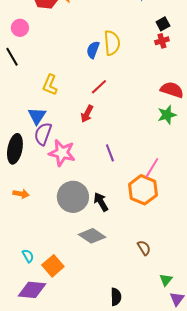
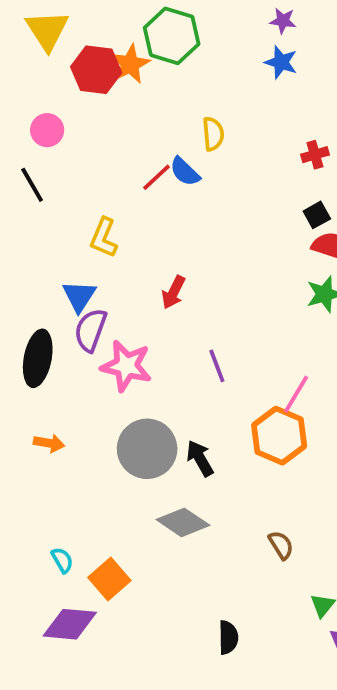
black square: (163, 24) -> (317, 215), moved
yellow semicircle: (112, 43) -> (213, 134), moved, size x0.7
blue semicircle: (93, 50) -> (185, 172), turned -66
red line: (99, 87) -> (157, 177), moved

